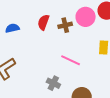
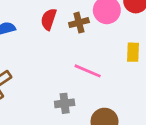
gray cross: (53, 83) -> (65, 103), turned -32

